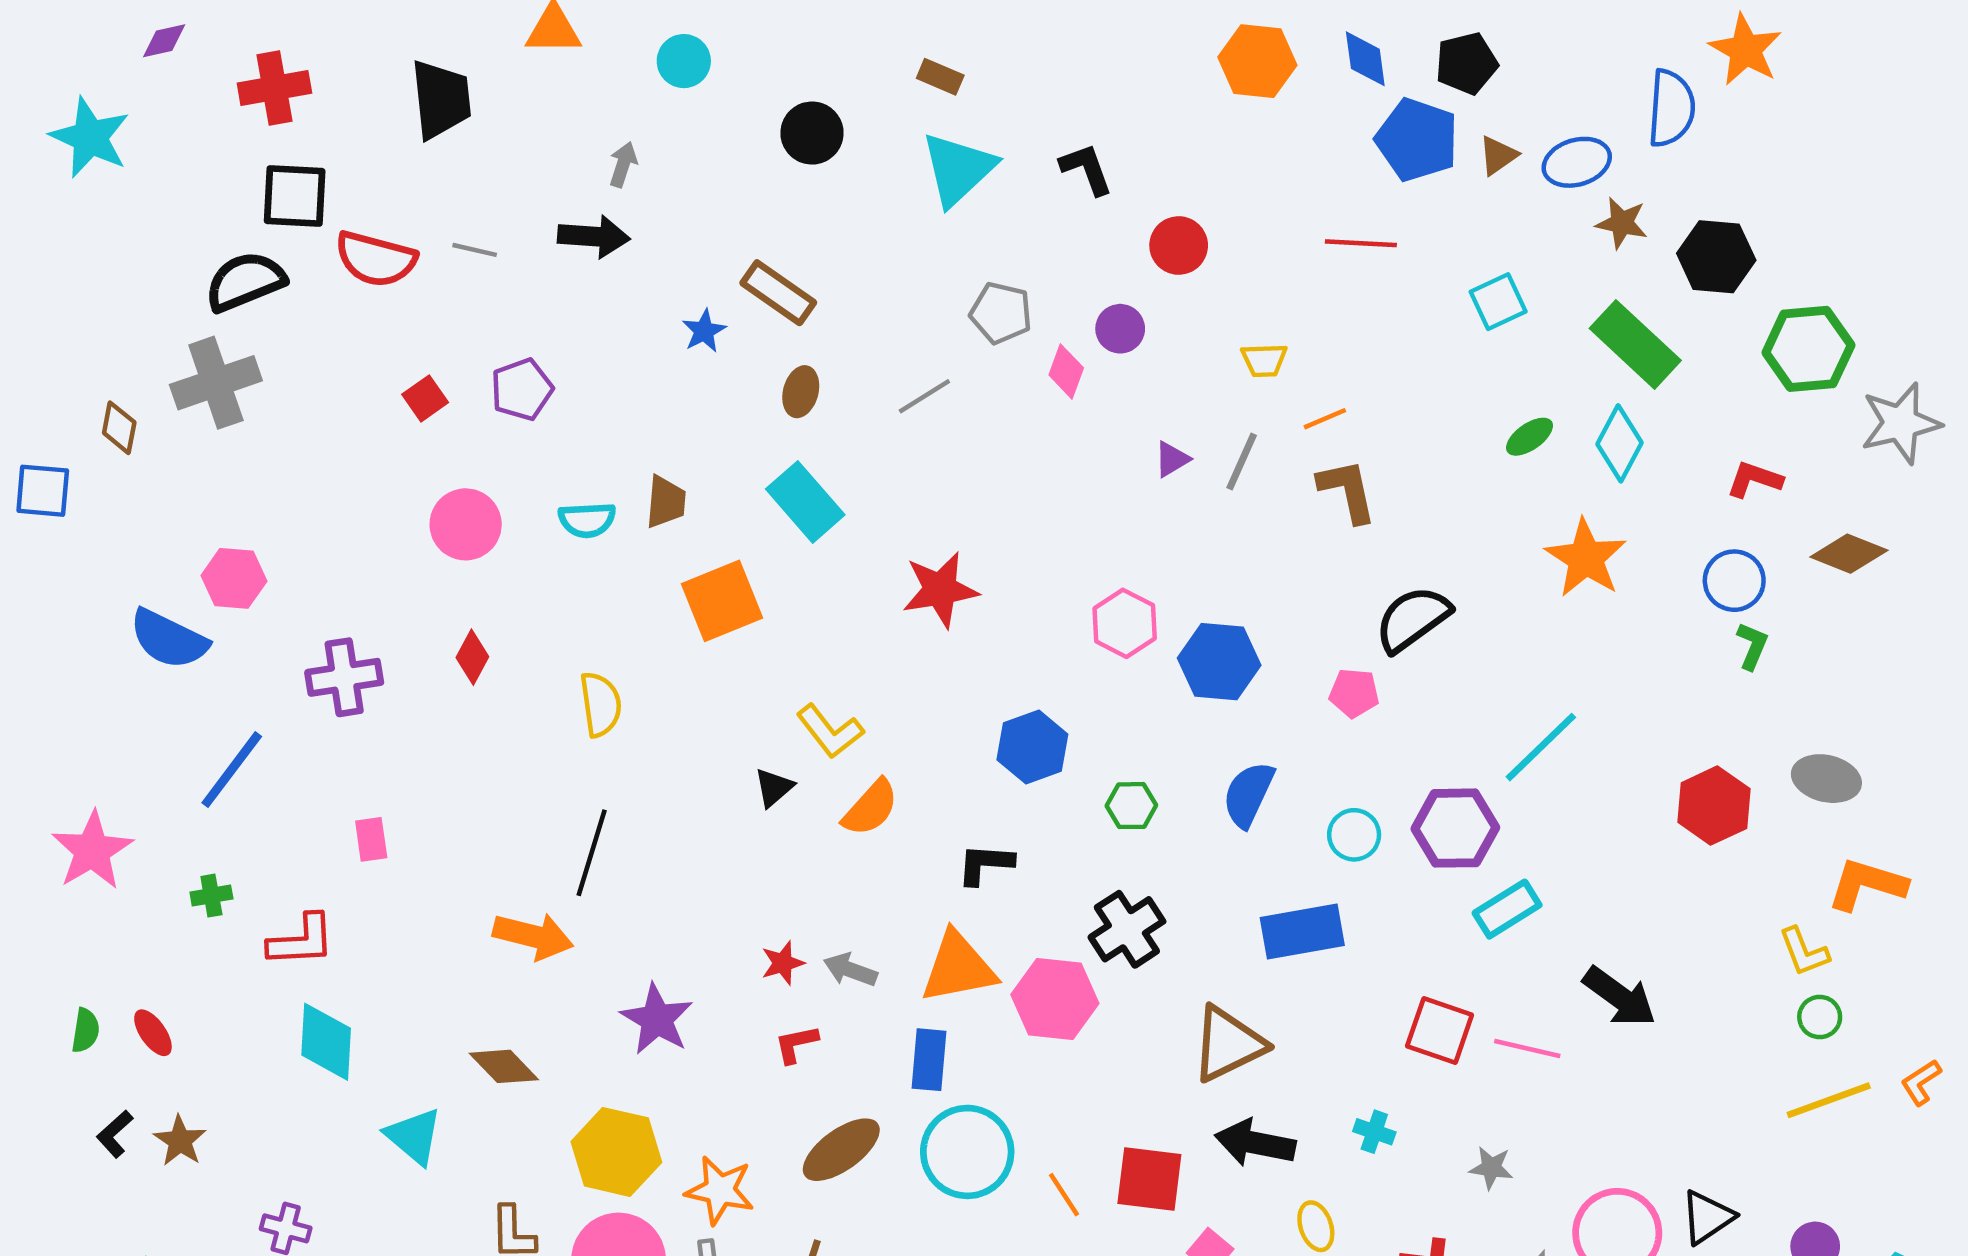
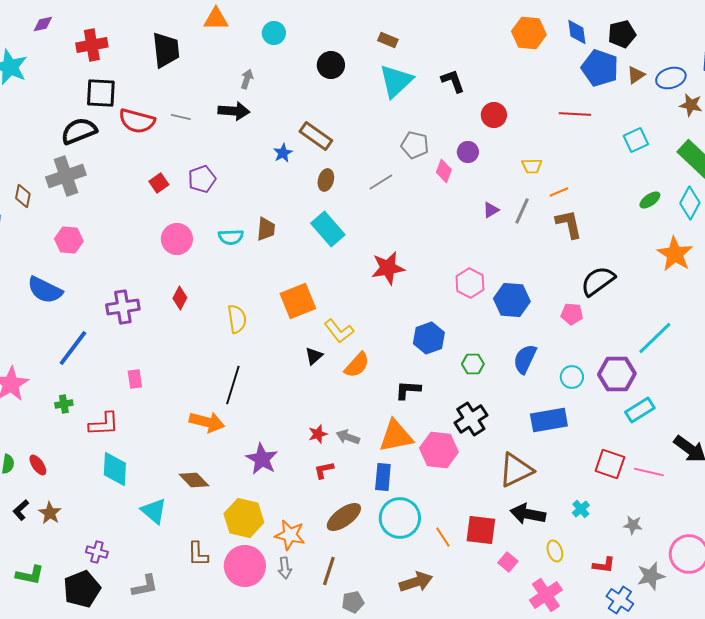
pink hexagon: (234, 578) -> (69, 240), moved
orange square: (722, 601) -> (298, 301), moved
cyan cross: (1374, 1132) -> (581, 509), turned 30

